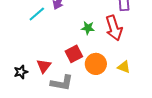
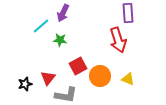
green star: (88, 28) -> (60, 40), moved

